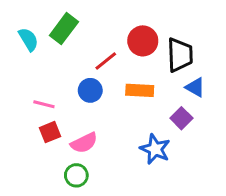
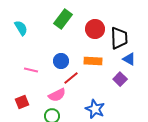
green rectangle: (64, 29) -> (63, 19), moved
red line: (106, 61) -> (71, 78), moved
red square: (50, 132) -> (22, 102), moved
blue star: (155, 149) -> (95, 109), moved

